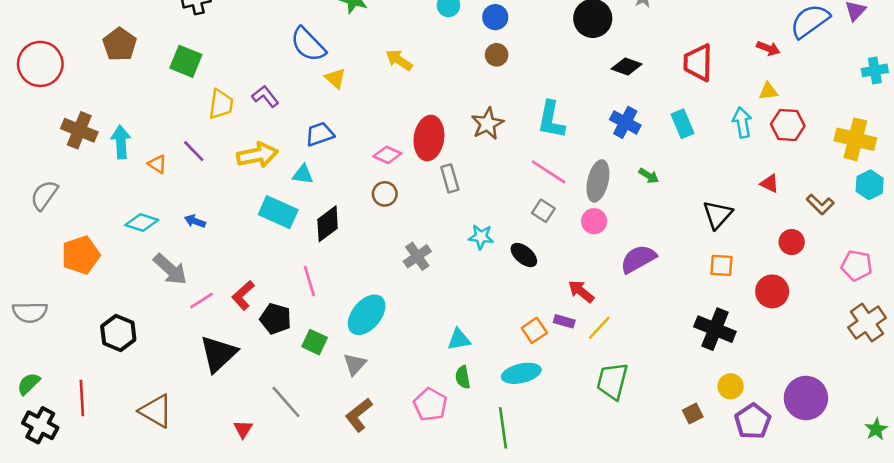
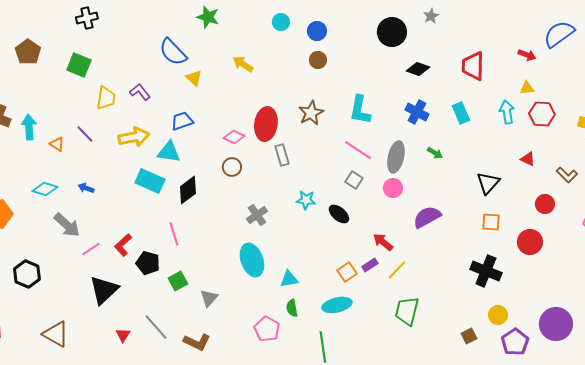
cyan triangle: (303, 174) -> (169, 152), size x1.4
cyan ellipse: (367, 315) -> (252, 260), moved, turned -60
purple rectangle: (564, 321) -> (370, 265), turned -49
green square: (315, 342) -> (178, 281), turned 36
brown L-shape: (359, 415) -> (197, 342), moved, turned -116
red triangle: (243, 429) -> (123, 335), moved

